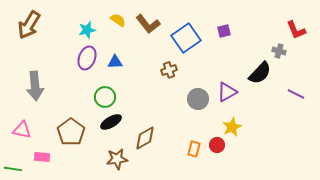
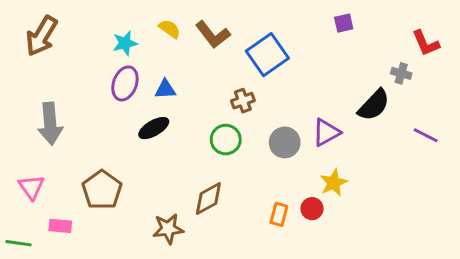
purple square: (224, 31) -> (344, 23), moved
green circle: (105, 97) -> (226, 140), moved
black ellipse: (111, 122) -> (154, 128), moved
pink triangle: (22, 130) -> (31, 187), turned 42

